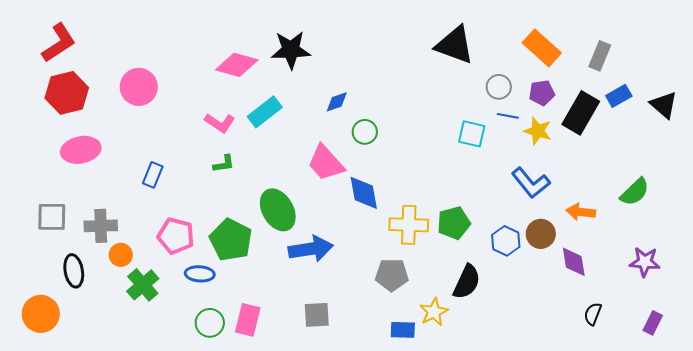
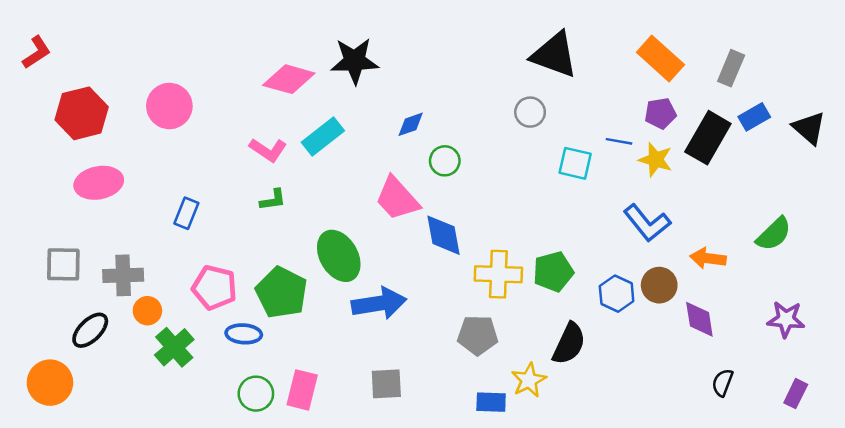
red L-shape: (59, 43) -> (37, 52), moved, size x0.7
gray circle: (499, 87) -> (530, 112), moved
black ellipse: (74, 271) -> (90, 330), turned 56

